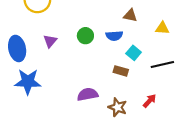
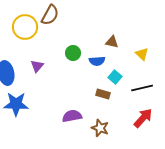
yellow triangle: (162, 28) -> (142, 54), turned 40
green circle: (85, 36) -> (73, 53), moved
red arrow: (150, 101) -> (143, 118), moved, size x1.5

